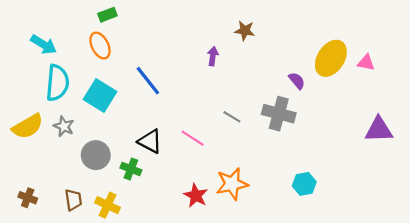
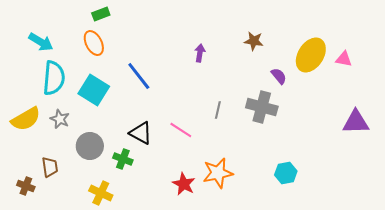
brown star: (245, 31) -> (254, 41), moved
gray line: (232, 117) -> (218, 110), turned 72
brown trapezoid: (73, 200) -> (50, 167), moved

